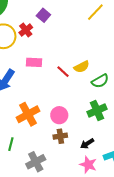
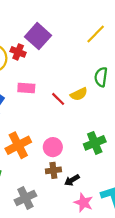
purple square: (43, 15) -> (38, 36), size x1.6
red cross: (26, 30) -> (18, 52), turned -32
green semicircle: (100, 81) -> (101, 77), moved, turned 126
black arrow: (87, 144) -> (72, 180), moved

